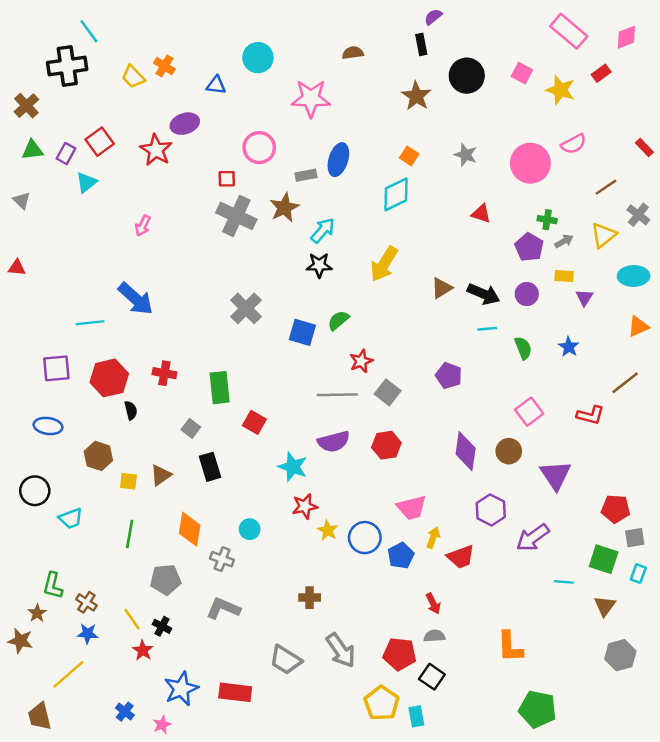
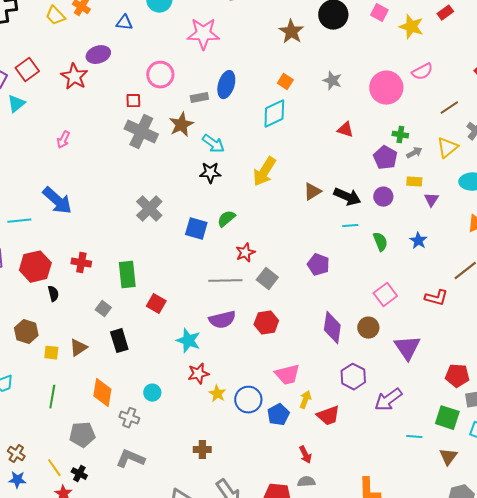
cyan arrow: (323, 230) -> (213, 144), turned 85

